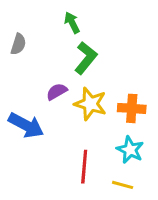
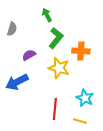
purple semicircle: (57, 92) -> (29, 55), moved
orange cross: (132, 108) -> (81, 51), moved
blue arrow: (26, 125) -> (17, 82), turned 125

